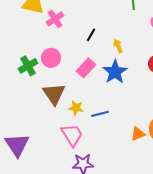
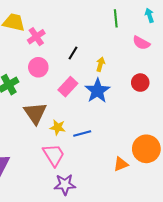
yellow arrow: (118, 46) -> (100, 64), turned 40
pink circle: (51, 58) -> (38, 67), moved
orange triangle: (138, 134) -> (121, 164), moved

